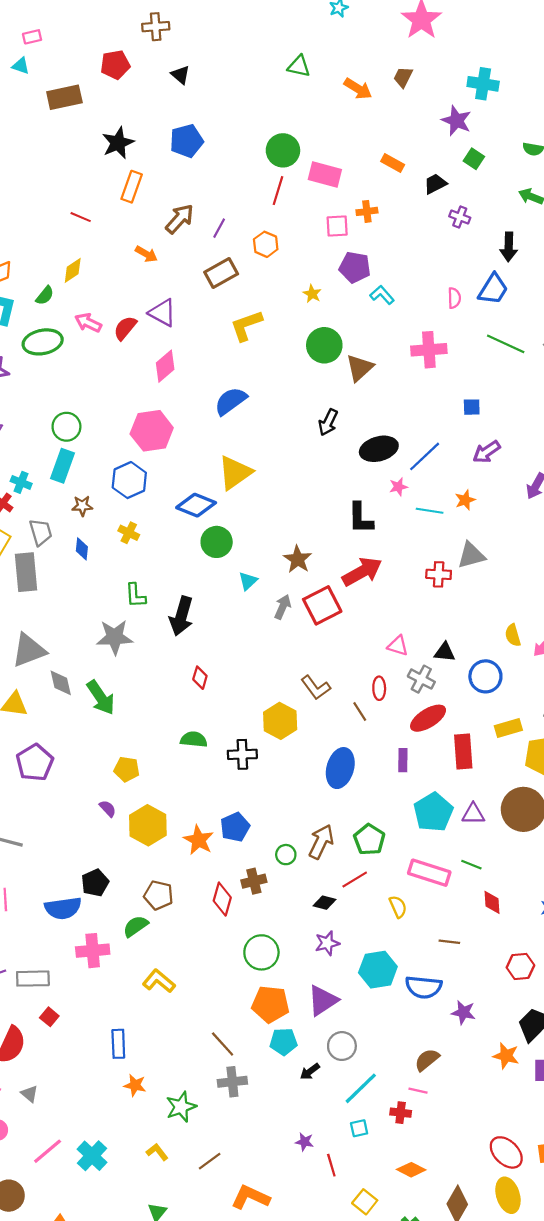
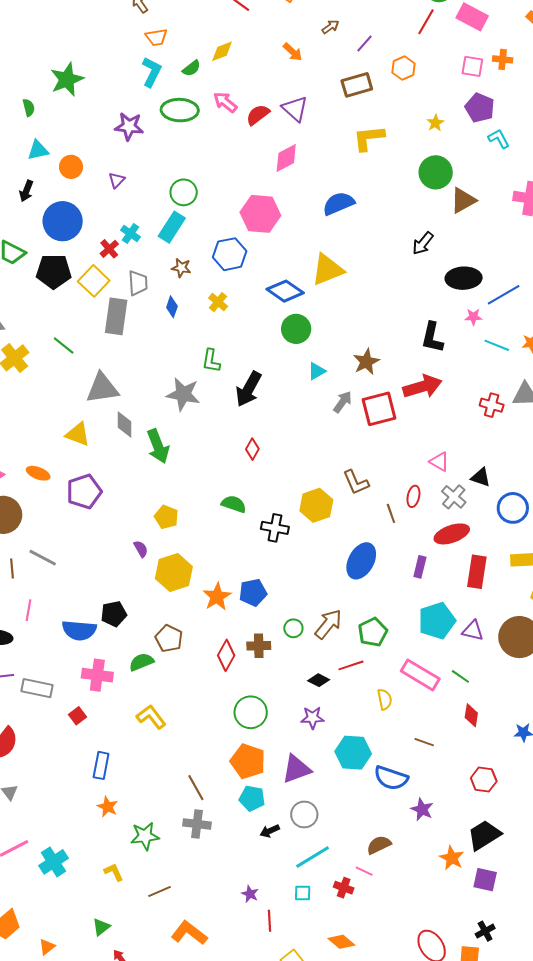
brown arrow: (180, 219) -> (330, 27), size x0.6
red square: (49, 1017) -> (78, 716), moved

